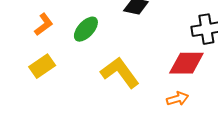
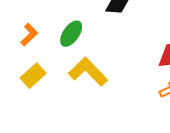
yellow L-shape: (120, 72) -> (88, 72), moved

